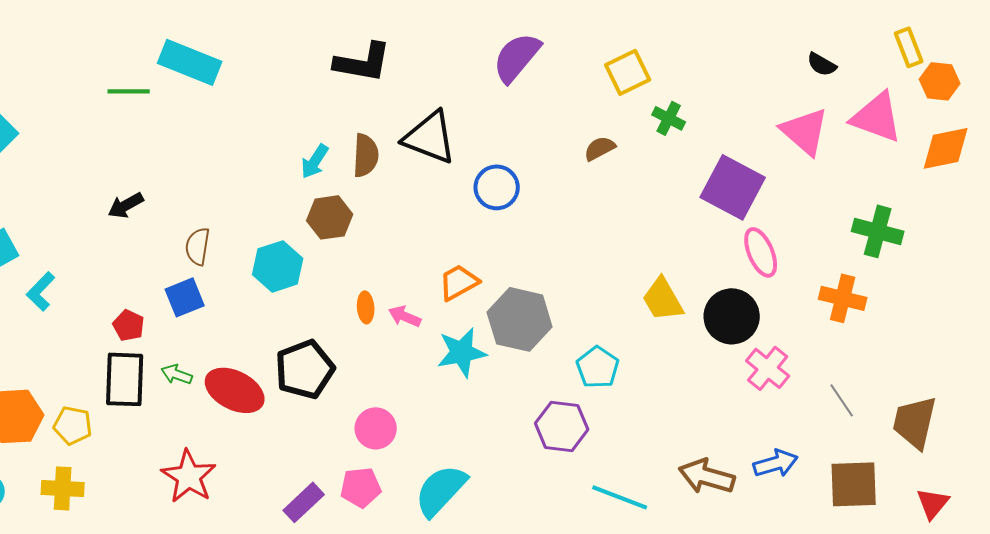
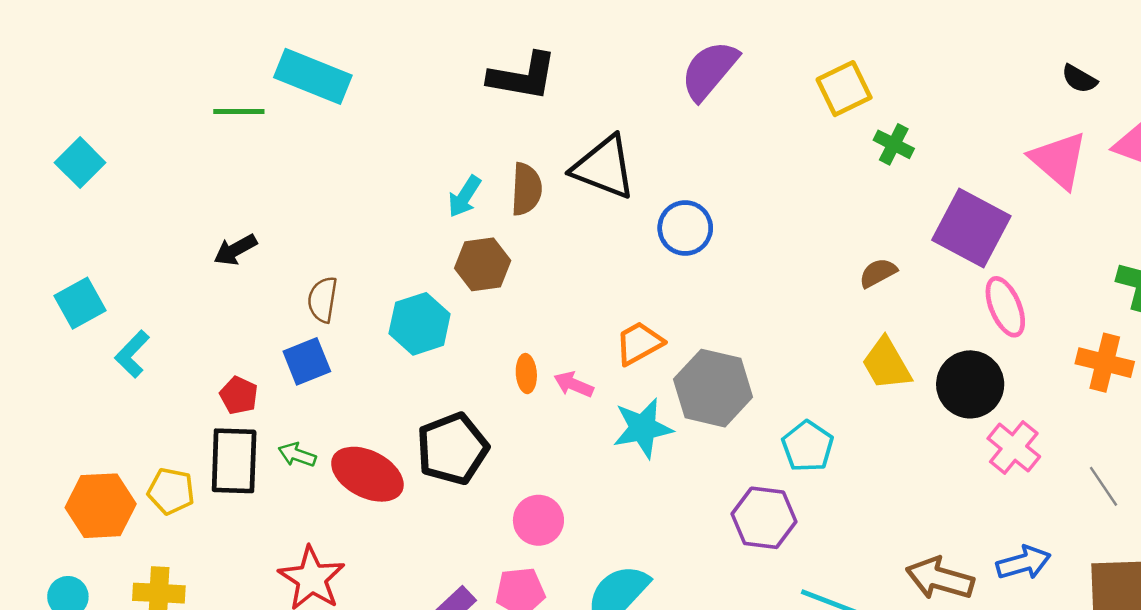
brown semicircle: (600, 148) -> (878, 273), moved
yellow pentagon: (73, 425) -> (171, 491), moved

